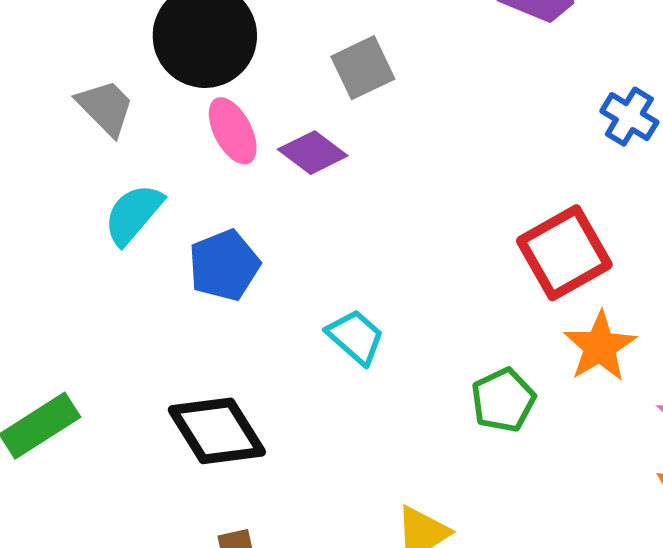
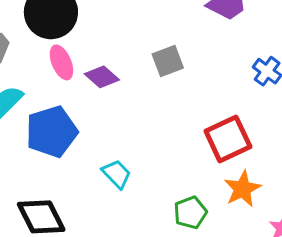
gray square: (363, 68) -> (168, 61), moved
blue pentagon: (224, 265) -> (52, 132), size x1.4

